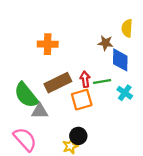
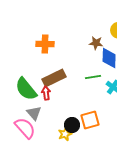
red arrow: (85, 79) -> (46, 93), moved
orange square: (82, 100) -> (90, 120), moved
gray triangle: (40, 111) -> (34, 113), moved, turned 49

